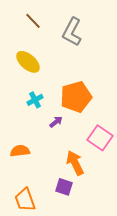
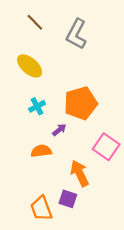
orange semicircle: (20, 151) -> (41, 151), moved
orange trapezoid: (25, 200) -> (41, 208), moved

